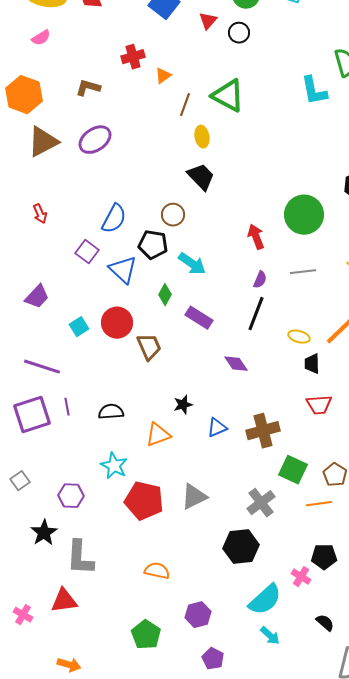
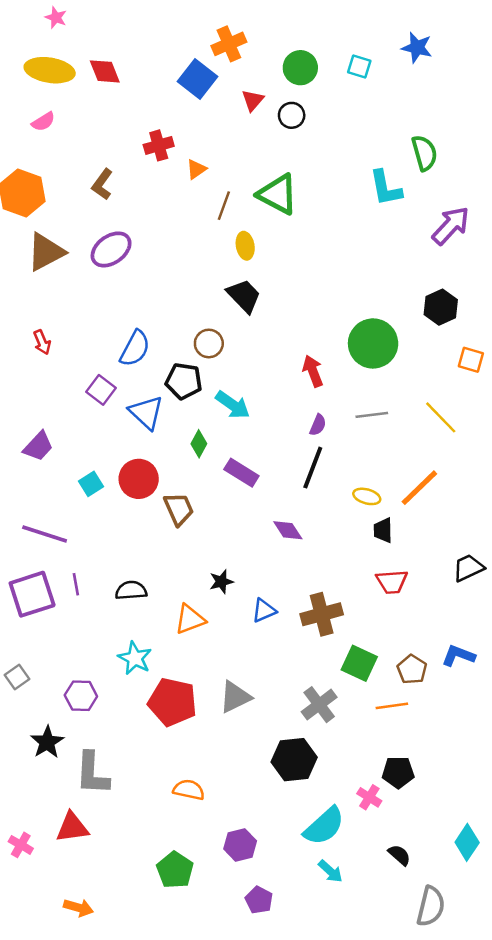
brown L-shape: (88, 88) -> (102, 184), turned -70

